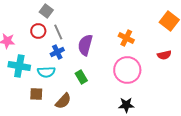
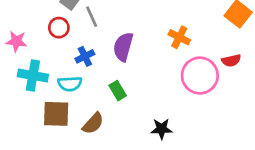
gray line: (58, 32) -> (92, 17), moved
pink circle: (127, 70) -> (200, 76), moved
brown square: (36, 94) -> (56, 114), size x1.5
black star: (126, 105) -> (161, 129), moved

